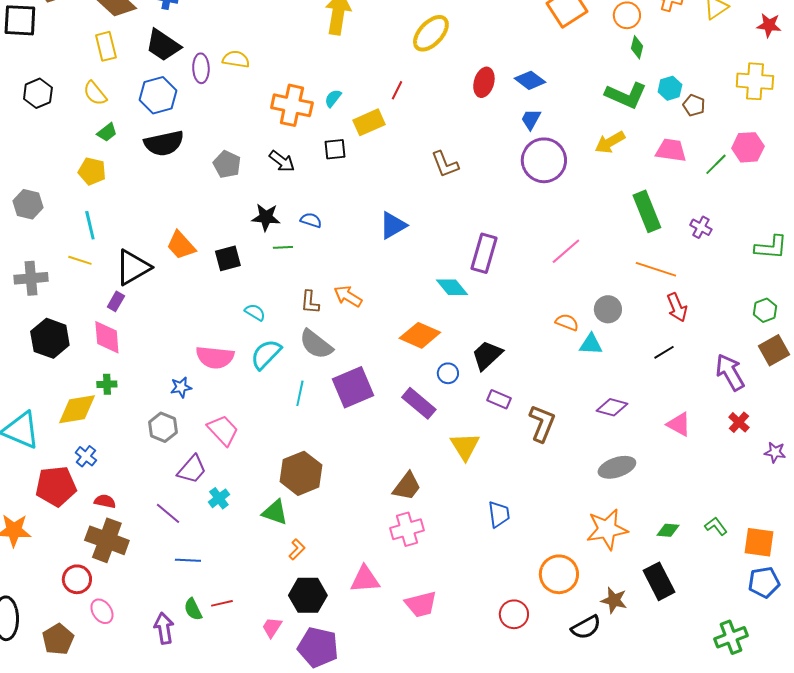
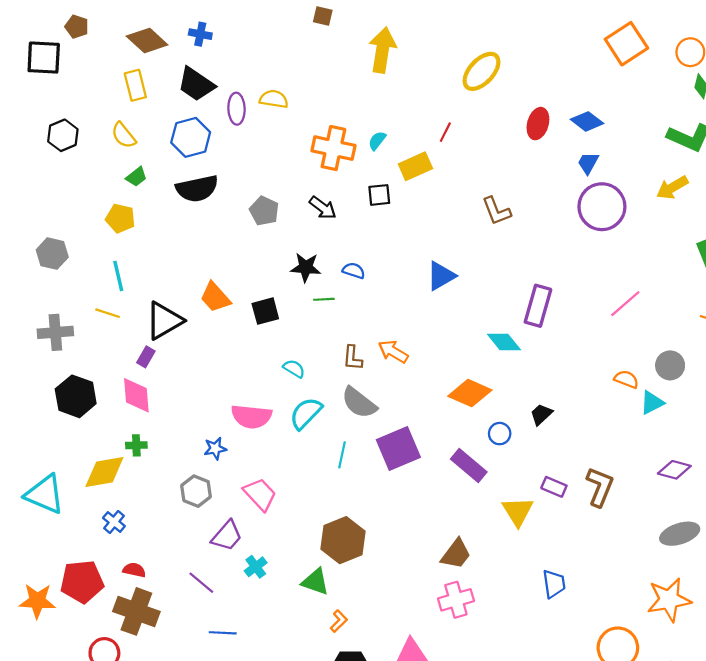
cyan triangle: (591, 344) -> (652, 403), turned -30
black trapezoid: (487, 355) -> (541, 414), size x0.7
purple rectangle: (499, 399) -> (554, 487), moved
red pentagon: (56, 486) -> (82, 582), moved

